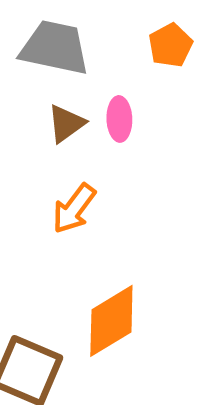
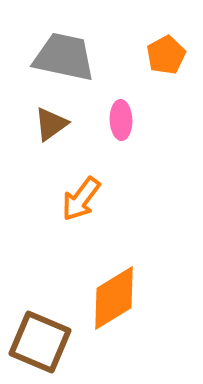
brown triangle: (66, 124) -> (51, 124), moved

